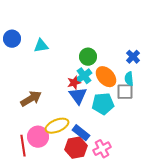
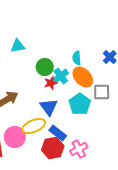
green circle: (88, 57) -> (45, 67), moved
cyan semicircle: (129, 79) -> (77, 58), moved
blue triangle: (78, 96) -> (49, 107), moved
cyan pentagon: (103, 104) -> (80, 104), turned -30

